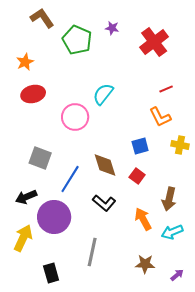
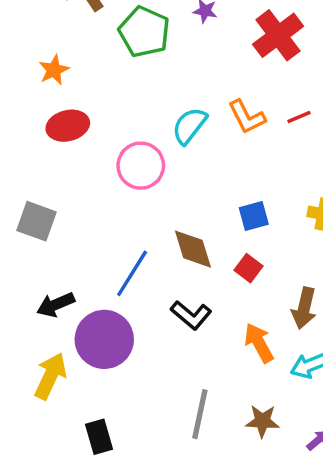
orange L-shape: (160, 117) -> (247, 117), moved
gray square: (40, 158) -> (37, 221), moved
gray line: (92, 252) -> (200, 414), moved

